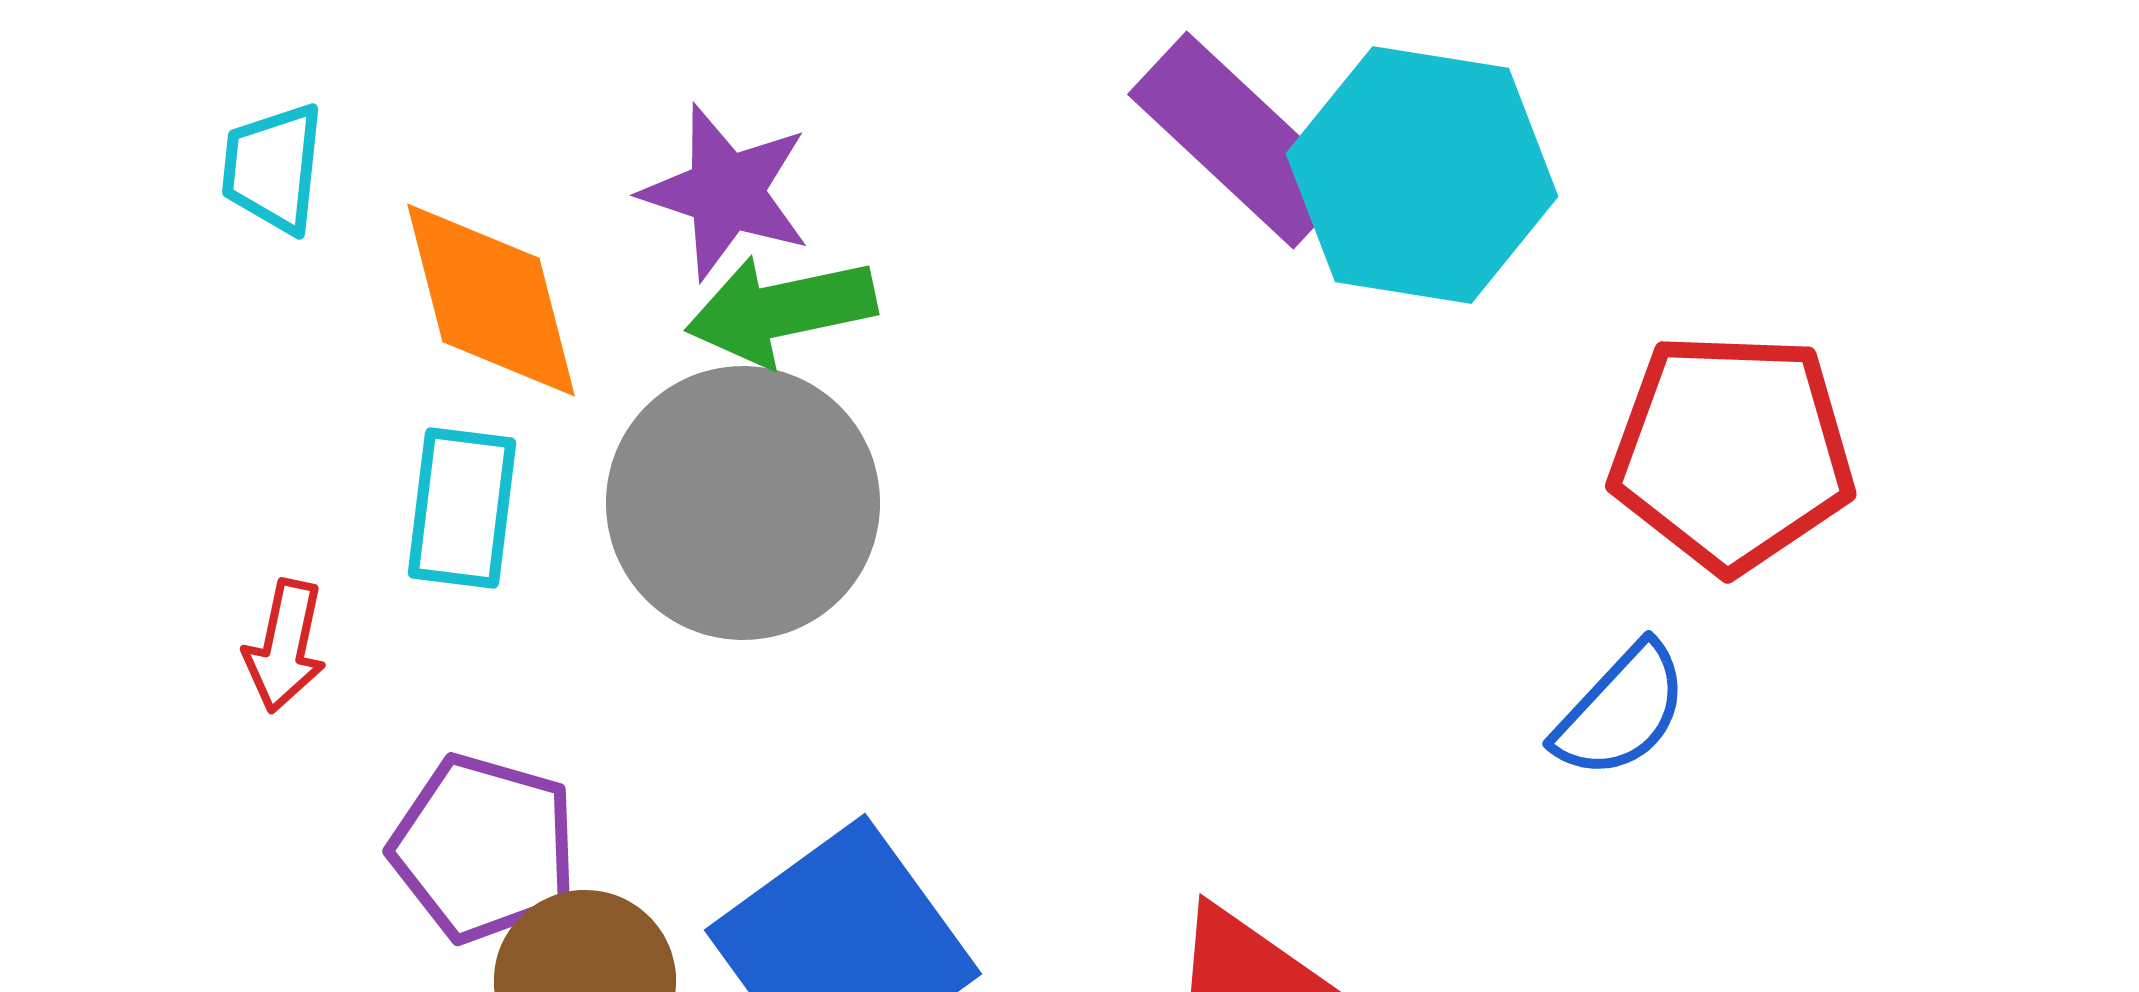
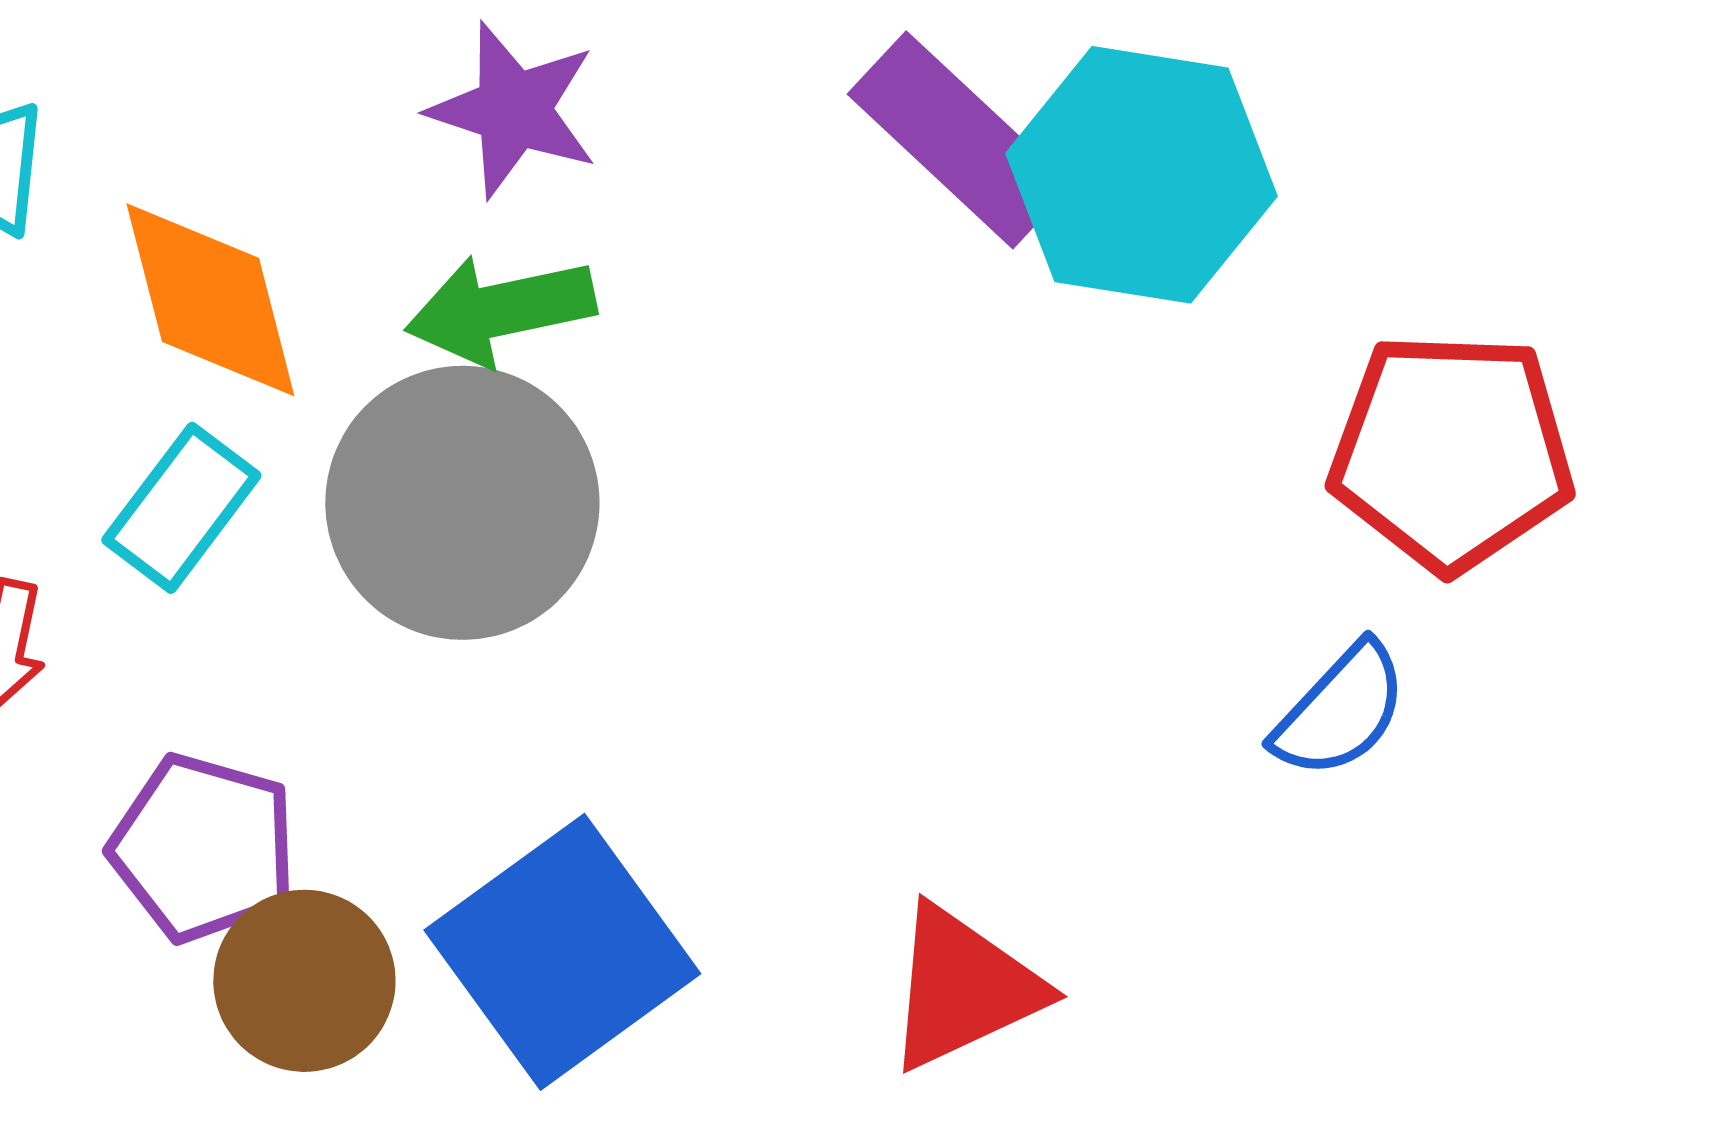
purple star: (726, 192) -> (513, 110), moved
cyan rectangle: (462, 508) -> (181, 508), turned 30

